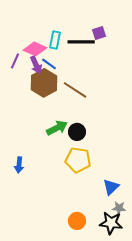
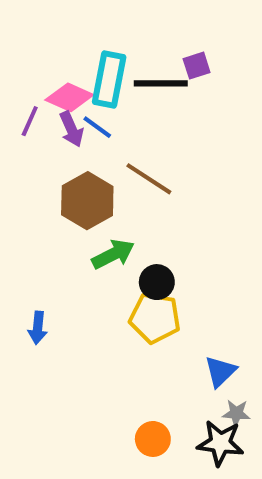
cyan rectangle: (55, 40) -> (109, 79), size x1.5
brown hexagon: (44, 83) -> (87, 201), moved
black circle: (77, 132) -> (157, 282), moved

